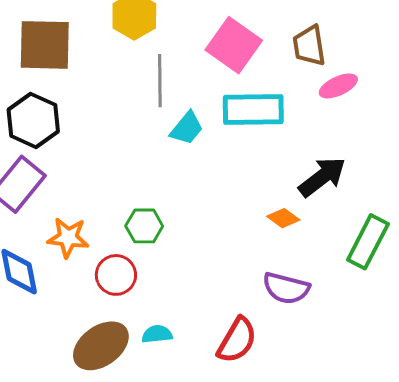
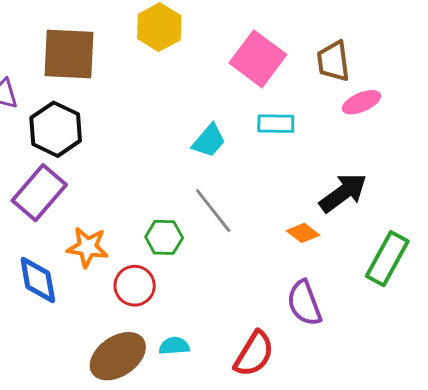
gray line: (160, 81) -> (213, 211), moved, turned -39
cyan rectangle: (253, 110) -> (276, 124), size x0.6
purple semicircle: (286, 288) -> (304, 303), turned 54

